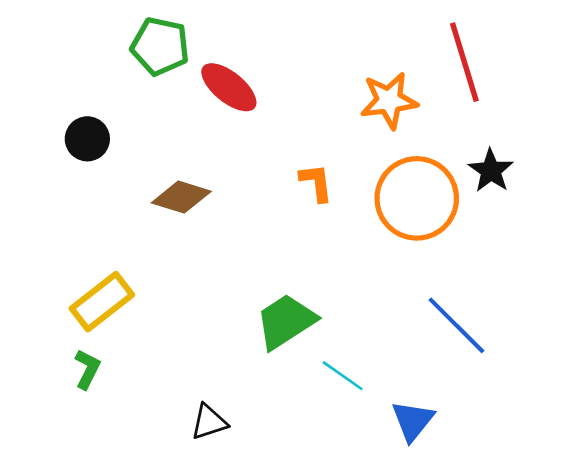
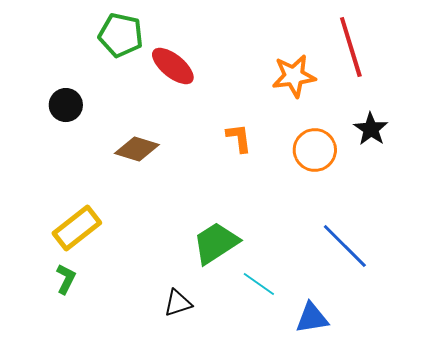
orange circle: (417, 198) -> (315, 150), size x0.7
blue triangle: (413, 421) -> (312, 318), turned 42
black triangle: (209, 422) -> (178, 303), moved

